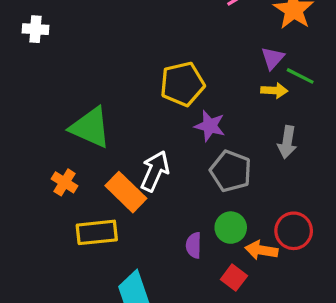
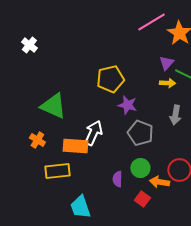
white cross: (35, 29) -> (29, 45), moved, turned 35
orange rectangle: (126, 192) -> (75, 146), turned -40

